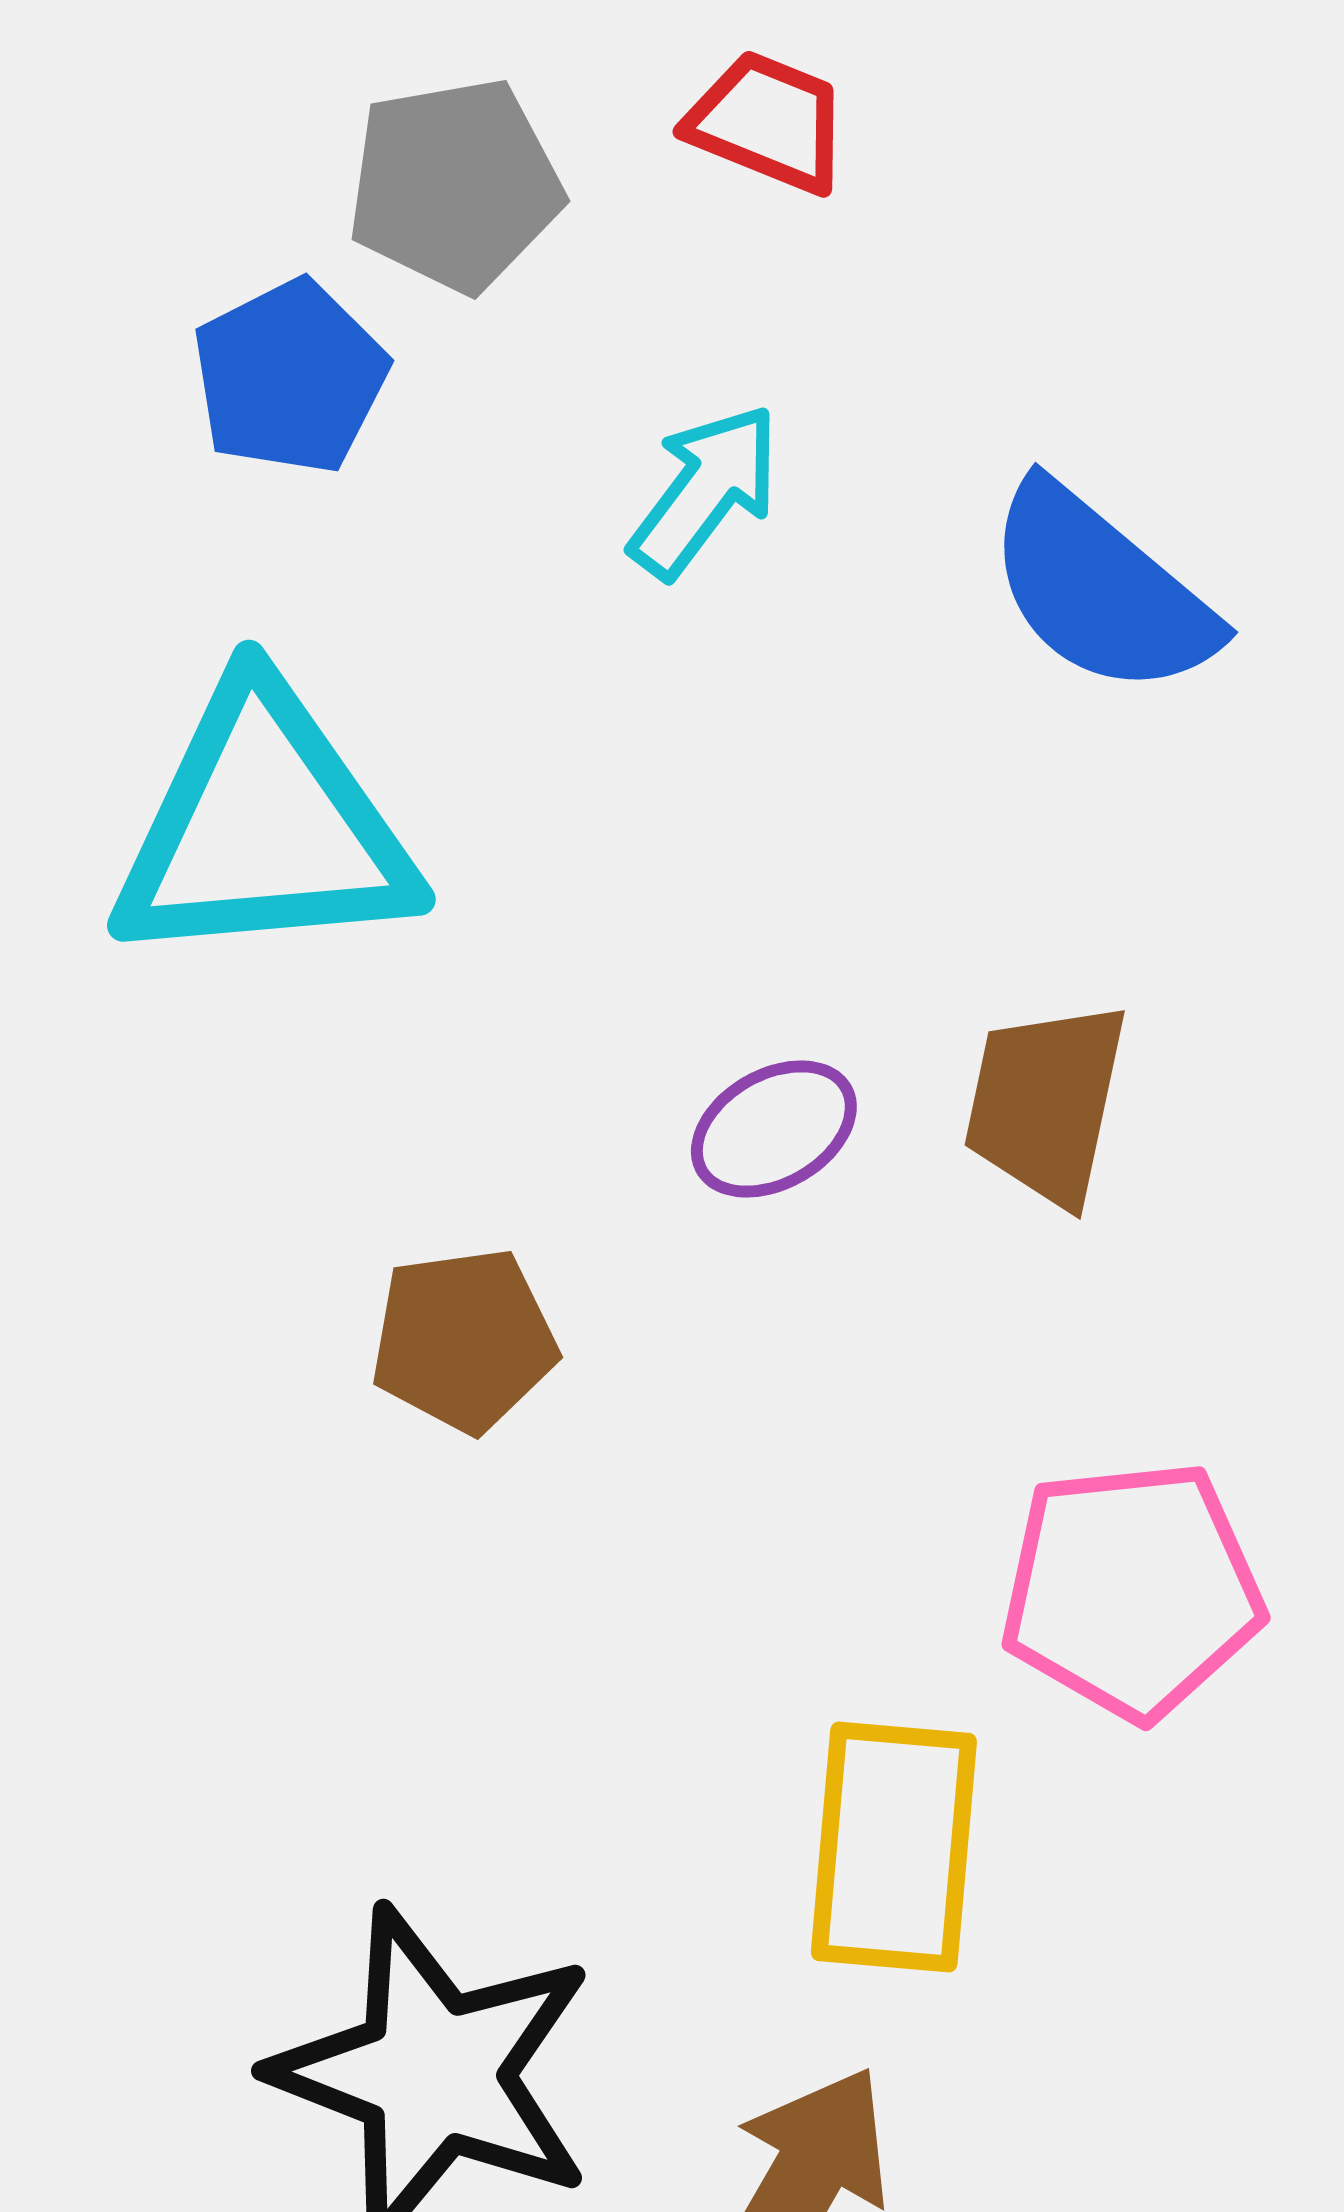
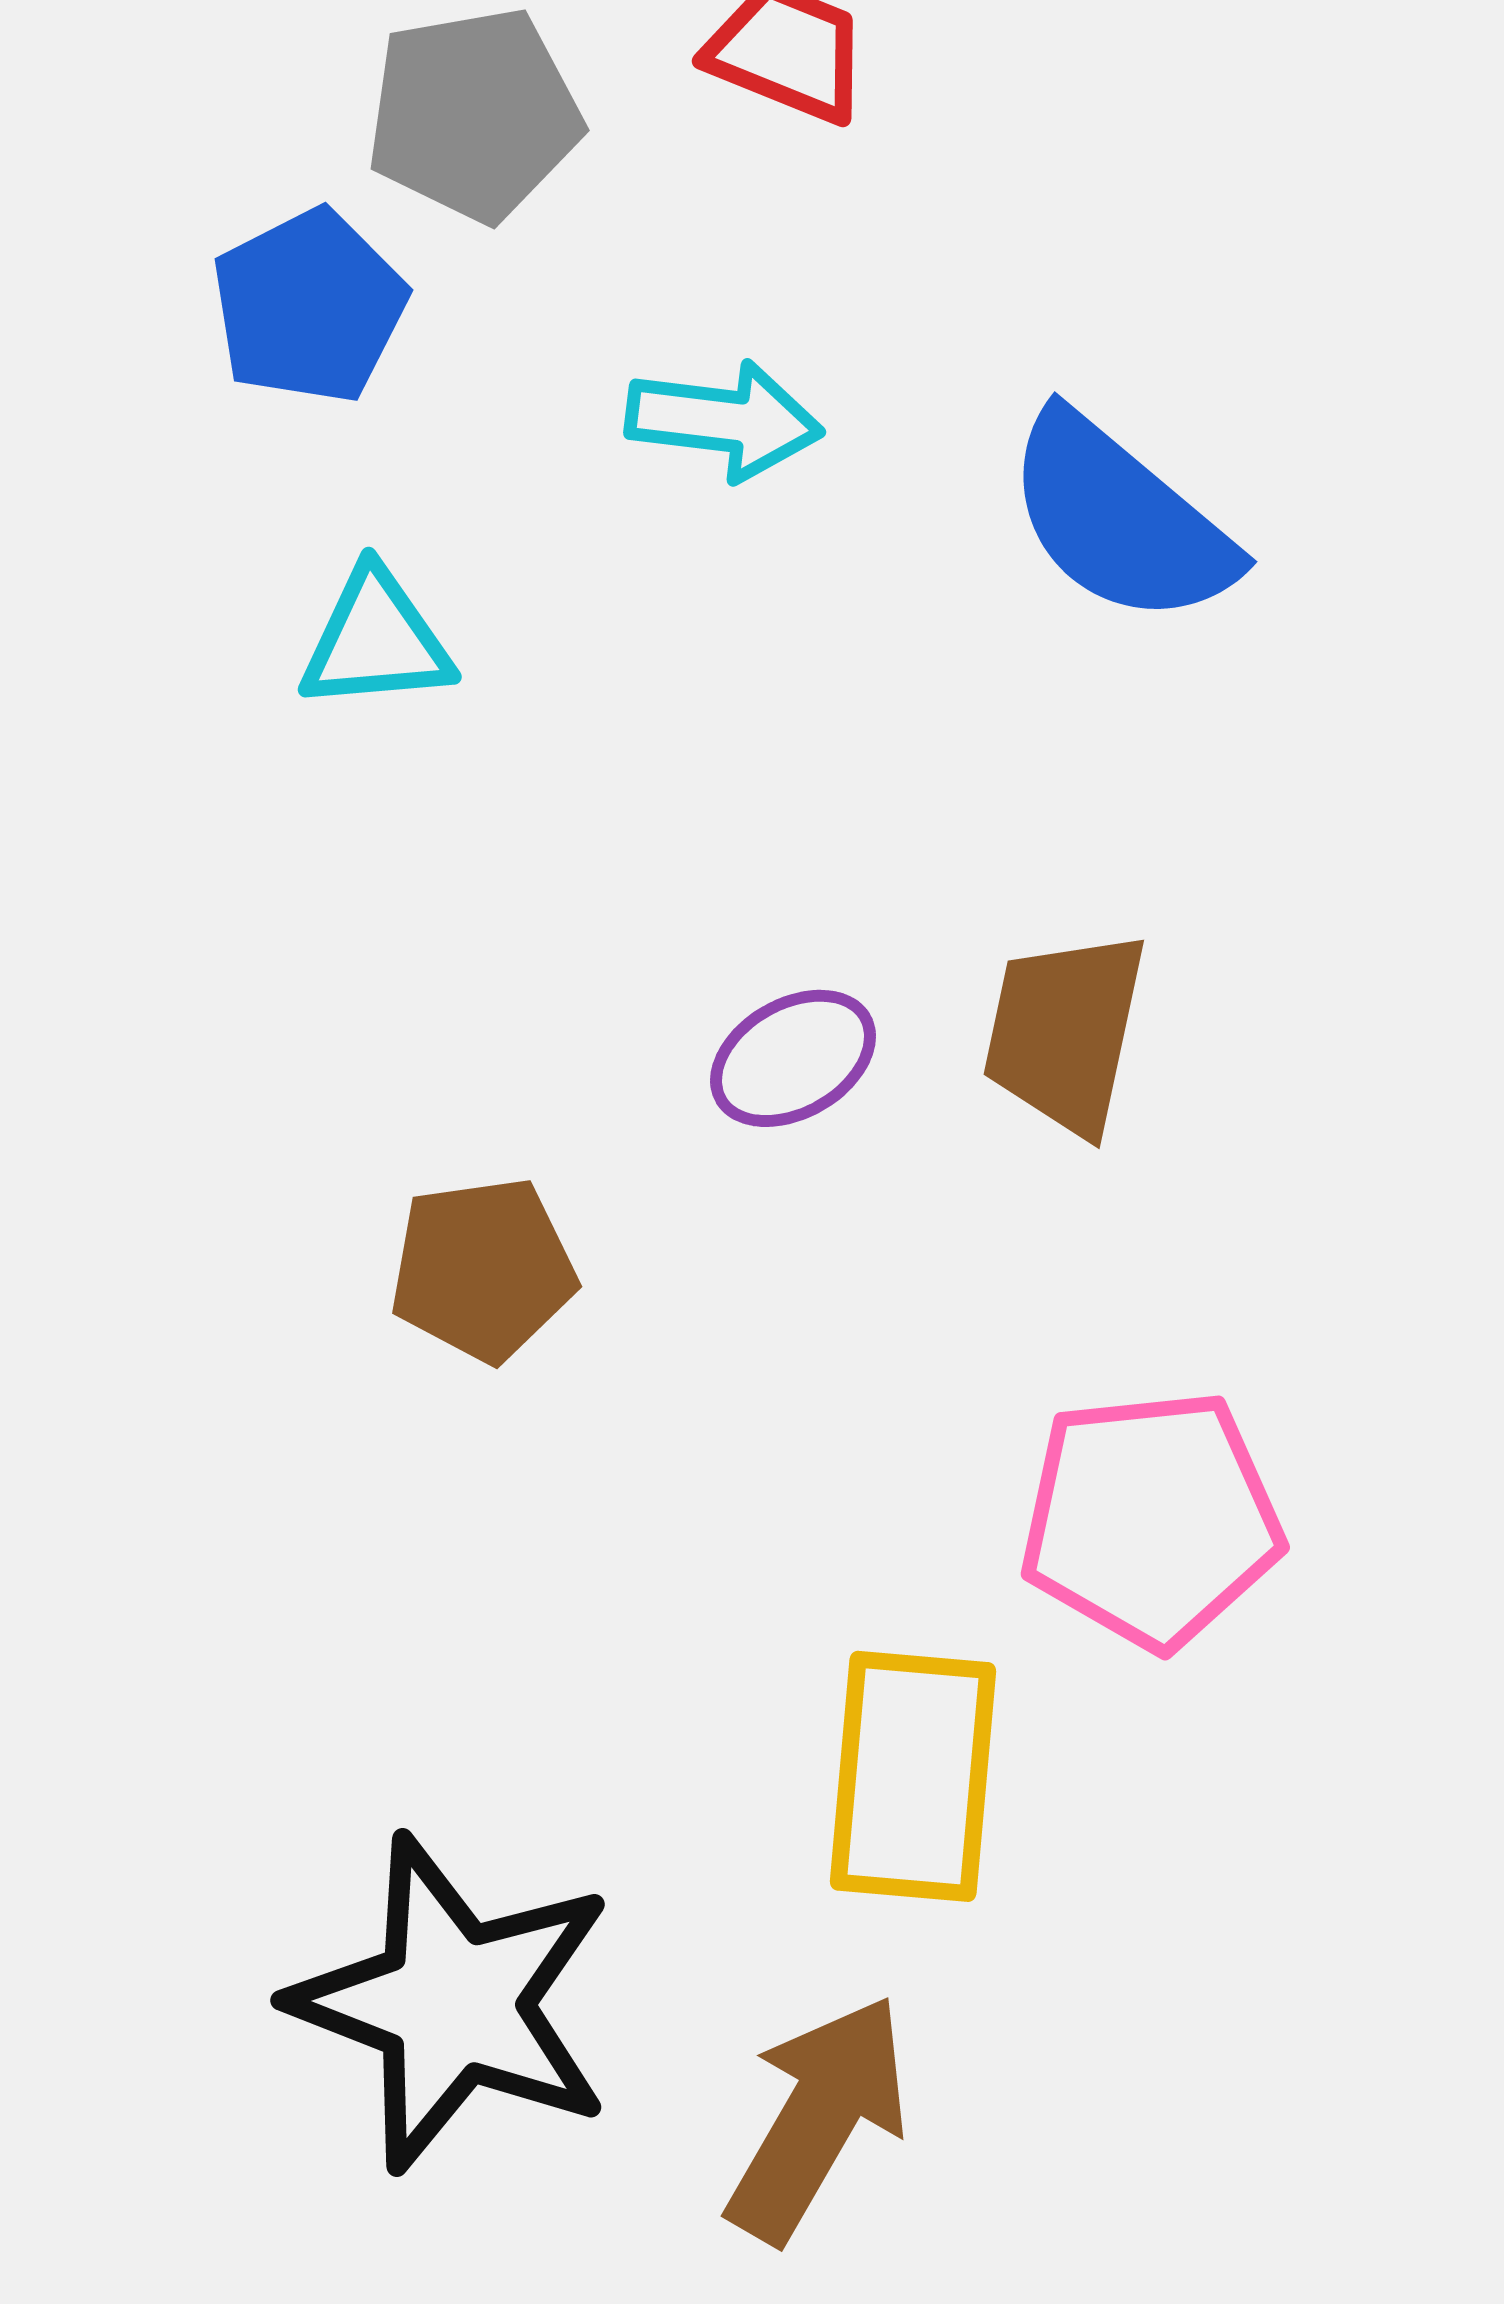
cyan arrow: (705, 491) -> (724, 420), turned 60
cyan triangle: (264, 827) -> (376, 640), moved, size x0.5

